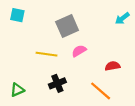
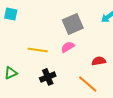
gray square: (67, 26) -> (73, 24), moved
green triangle: (17, 90) -> (11, 73), moved

